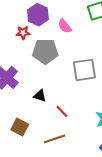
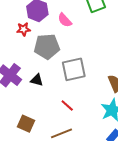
gray square: (84, 70) -> (74, 69), moved
black triangle: (40, 96) -> (37, 80), moved

